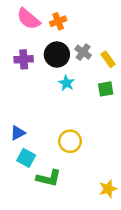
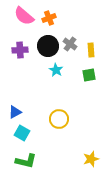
yellow rectangle: (108, 59) -> (91, 50), turned 32
green L-shape: (49, 178) -> (26, 161), moved

